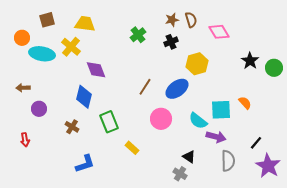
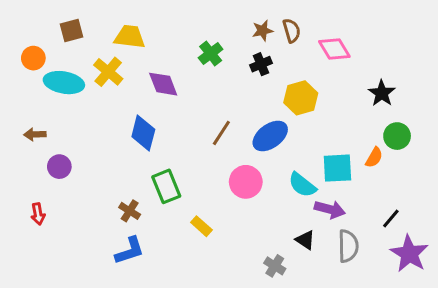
green circle: (274, 68) -> (397, 136), moved
purple diamond: (96, 70) -> (163, 84), moved
blue diamond: (84, 97) -> (143, 133), moved
orange semicircle: (245, 103) -> (374, 157), turned 72
brown cross: (72, 127) -> (130, 211), moved
black triangle: (189, 157) -> (305, 240), moved

